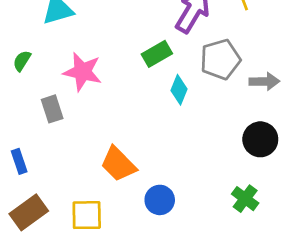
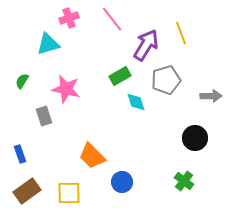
gray arrow: (264, 81) -> (211, 96), moved
cyan diamond: (179, 90) -> (136, 102), turned -40

